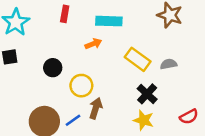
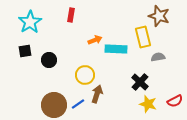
cyan rectangle: (109, 21) -> (116, 49), moved
yellow rectangle: (138, 59) -> (143, 37), moved, turned 40
black circle: (53, 68) -> (49, 60), moved
yellow star: (144, 120) -> (148, 104), moved

